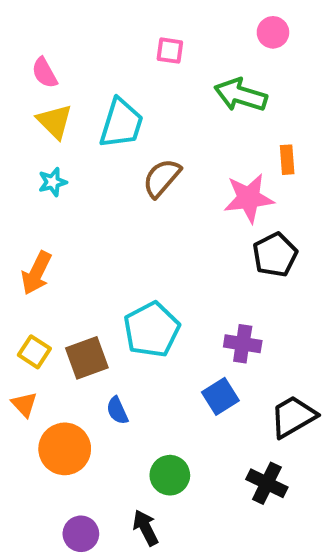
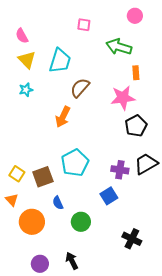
orange rectangle: (287, 160) -> (136, 73), moved
orange arrow: (36, 273) -> (63, 117), moved
black trapezoid: (293, 417) -> (146, 164), moved
green circle: (170, 475) -> (81, 222), moved

